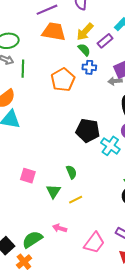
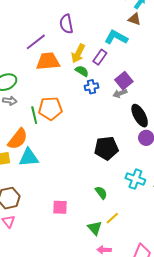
green line: (23, 69) -> (34, 115), moved
orange pentagon: (63, 80) -> (50, 108), moved, turned -30
cyan cross: (110, 146) -> (135, 179), moved
green triangle: (53, 191) -> (95, 228), moved

